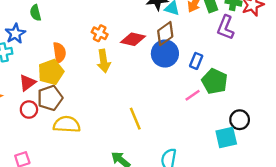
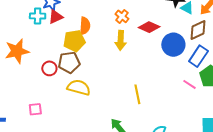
brown diamond: (165, 34) -> (198, 30), moved
blue rectangle: (196, 61) -> (198, 56), size x1.5
red triangle: (27, 83) -> (56, 17), moved
pink line: (193, 95) -> (190, 84), turned 56

